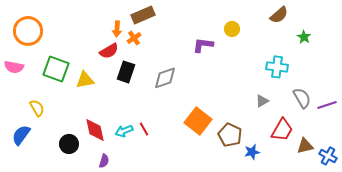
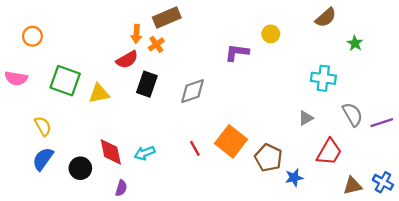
orange circle: (28, 31) -> (32, 36), size x0.6
red line: (144, 129) -> (195, 148), moved
blue semicircle: (21, 135) -> (43, 159), moved
brown triangle: (305, 146) -> (353, 186), moved

